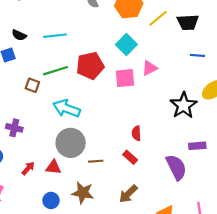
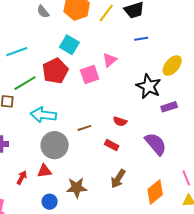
cyan square: (126, 45) -> (69, 45), moved
blue line: (197, 55) -> (141, 39), moved
red semicircle: (136, 133) -> (120, 121), moved, turned -56
purple rectangle: (197, 146) -> (169, 107), moved
brown line: (96, 161) -> (84, 128), moved

